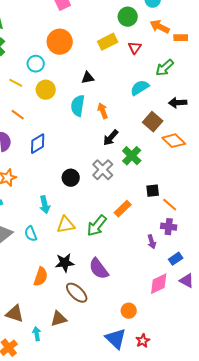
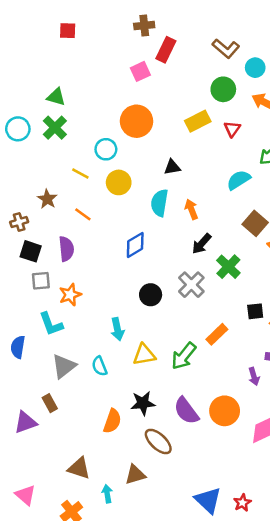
blue diamond: (38, 144) -> (135, 245), moved
orange circle: (129, 311) -> (225, 411), moved, size x1.5

